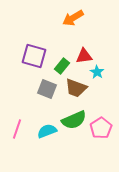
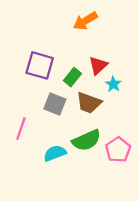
red triangle: (84, 56) -> (98, 65), turned -36
pink line: (17, 129) -> (21, 129), moved

